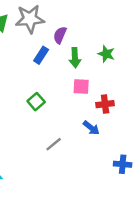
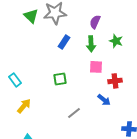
purple semicircle: (60, 35) -> (95, 22), moved
green square: (36, 102) -> (60, 79), turned 32

